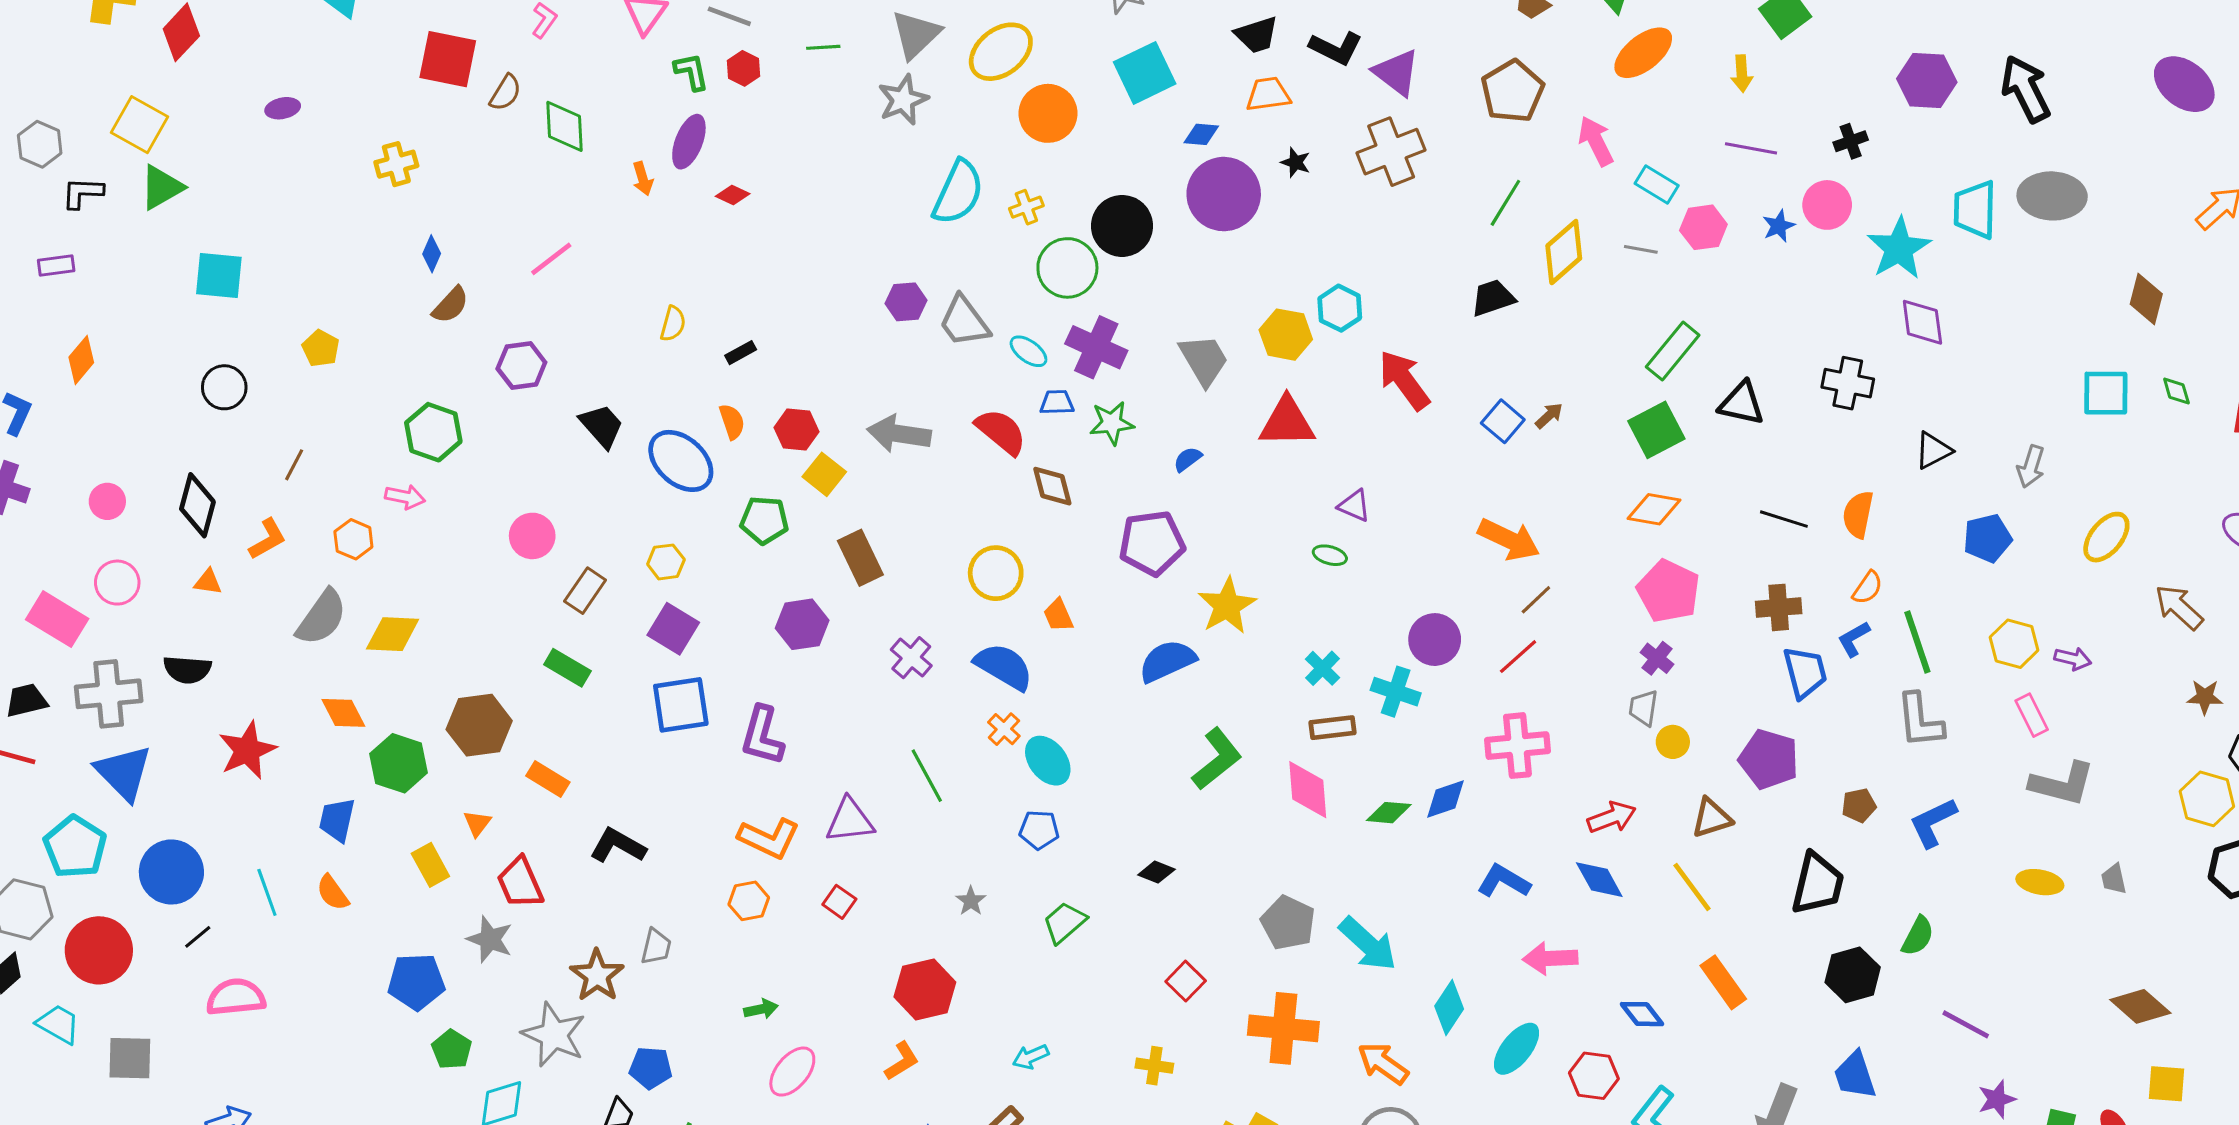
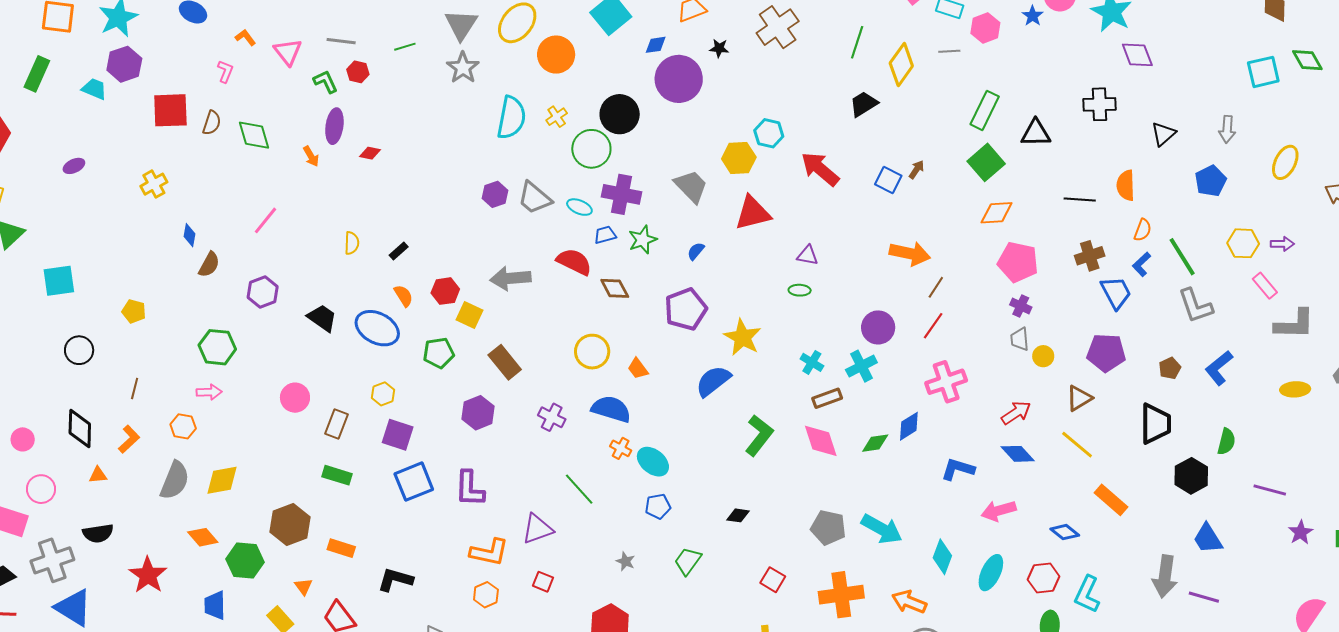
green diamond: (2176, 391) -> (1307, 60), size x1.5
cyan cross: (1396, 692) -> (861, 366), turned -32

